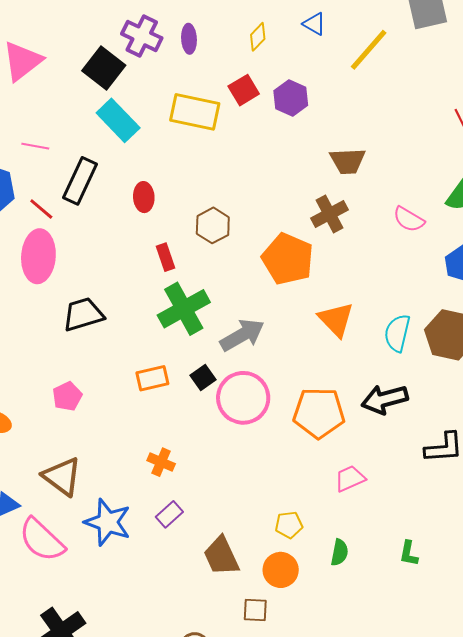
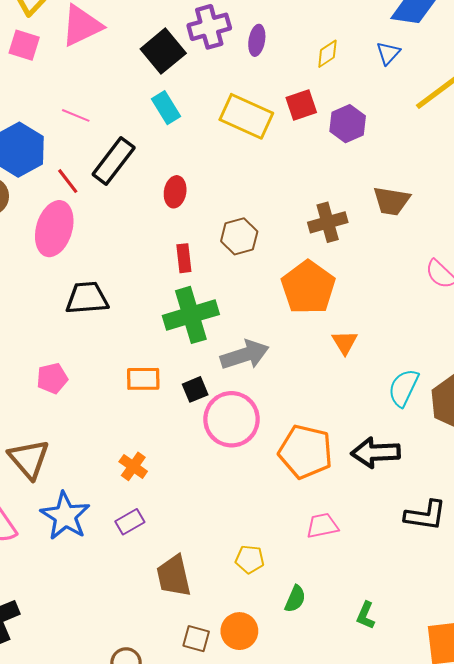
blue triangle: (314, 24) -> (388, 53), turned 30
purple cross: (142, 36) -> (209, 27), turned 36
cyan rectangle: (118, 120) -> (166, 108), size x0.7
brown cross: (330, 214) -> (328, 222), moved
orange triangle: (336, 320) -> (345, 342), moved, size x0.7
orange circle: (281, 570) -> (239, 631), moved

